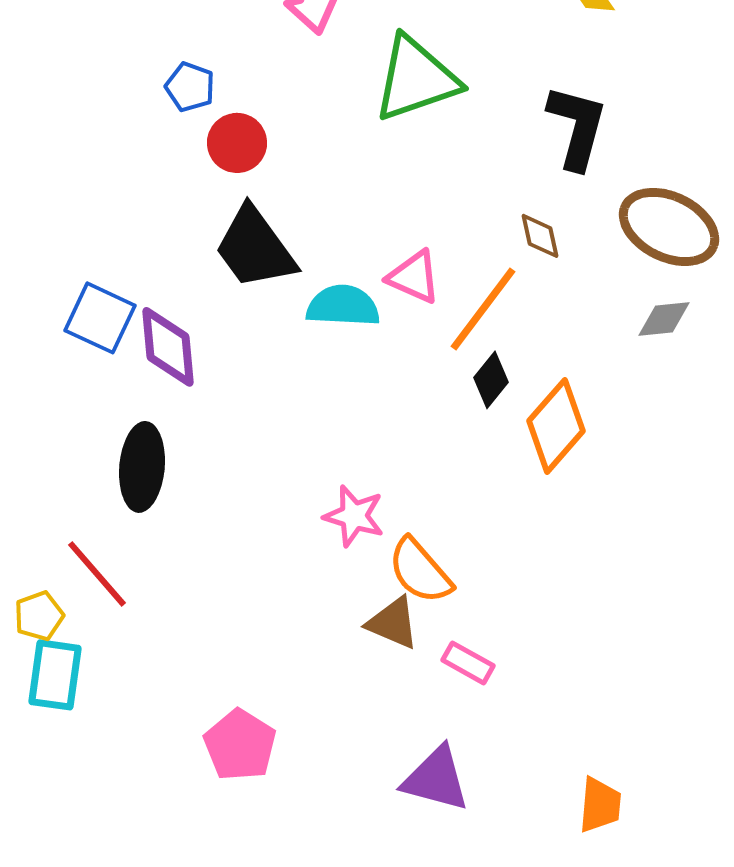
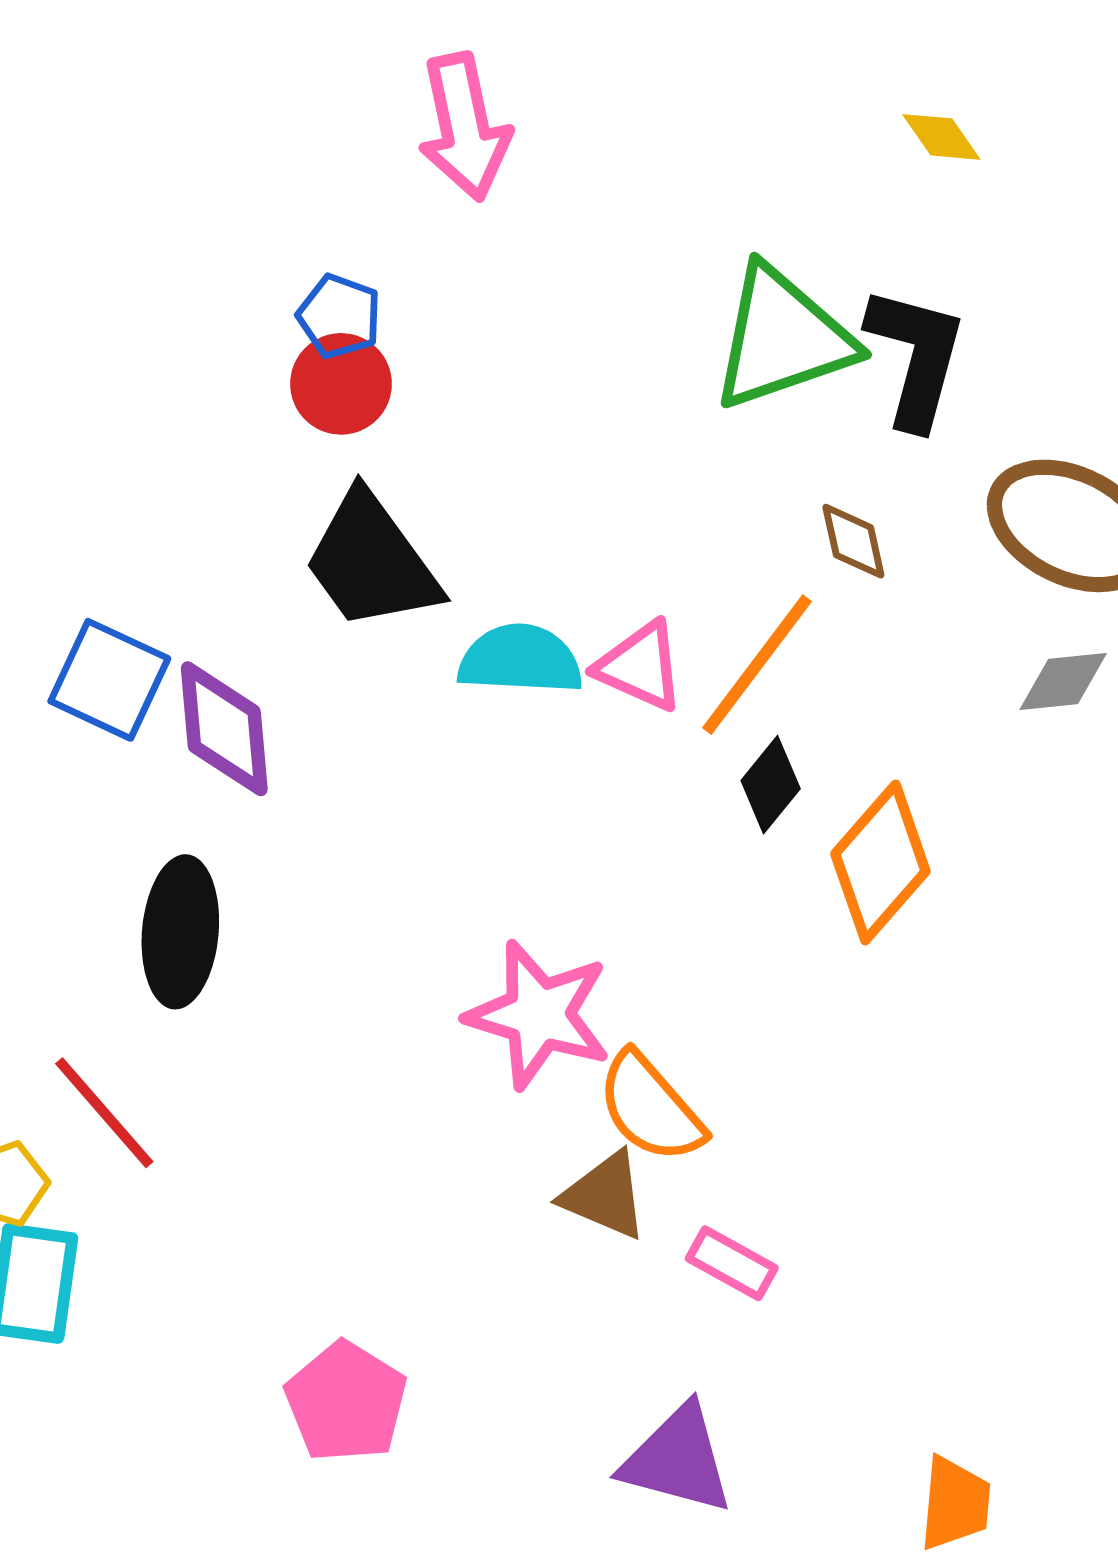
green triangle: (416, 79) -> (782, 338), moved
blue pentagon: (190, 87) -> (339, 316), moved
pink triangle: (414, 277) -> (640, 666), moved
pink star: (354, 516) -> (539, 1015), size x1.4

